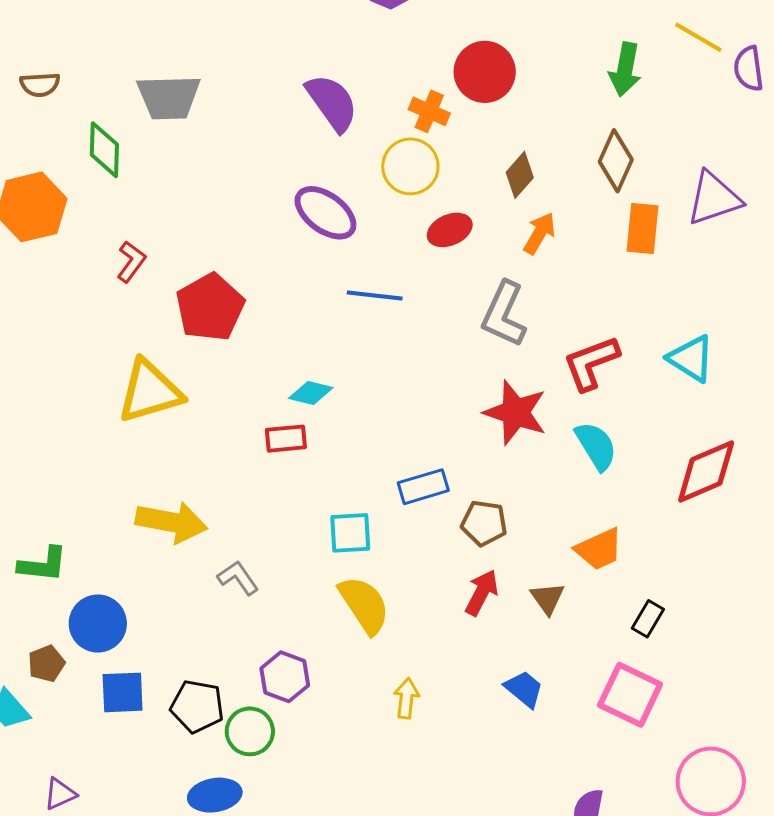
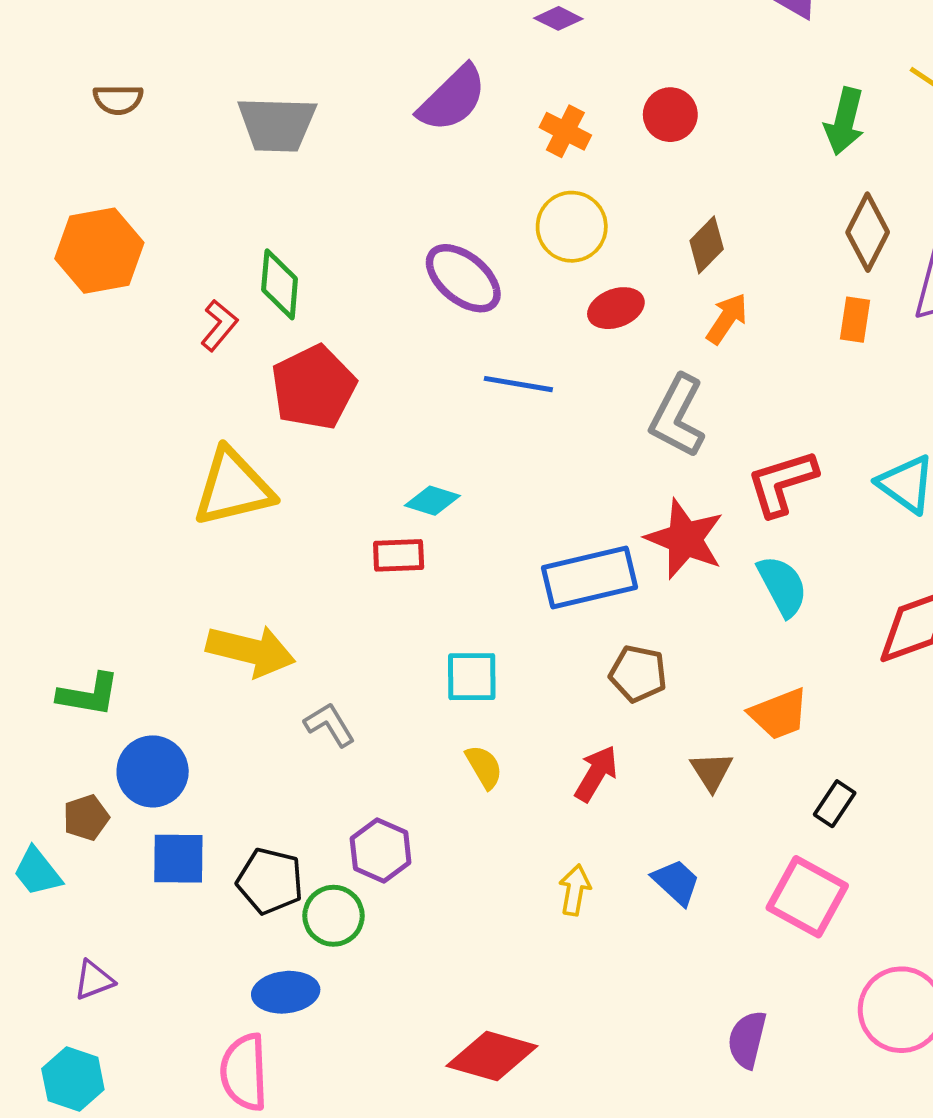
red circle: (485, 72) -> (670, 115), size x0.7
purple semicircle: (332, 103) -> (452, 99), moved, turned 78
orange cross: (429, 111) -> (565, 131), moved
green diamond: (104, 150) -> (280, 284), moved
brown diamond: (616, 161) -> (868, 232), moved
orange rectangle: (642, 228) -> (855, 320), size x0.7
blue rectangle: (423, 487) -> (589, 578), moved, size x1.5
red arrow: (482, 593) -> (596, 774), moved
yellow semicircle: (364, 605) -> (484, 767), size x0.6
yellow arrow: (406, 698) -> (575, 890), moved

